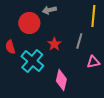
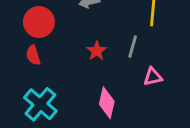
red circle: (29, 23) -> (39, 22), moved
cyan cross: (32, 61) -> (40, 104), moved

